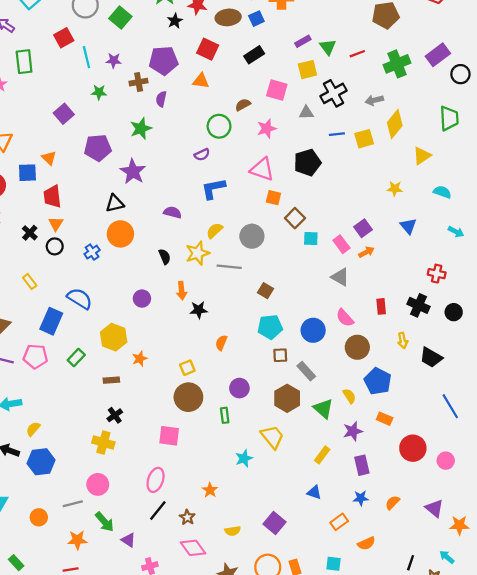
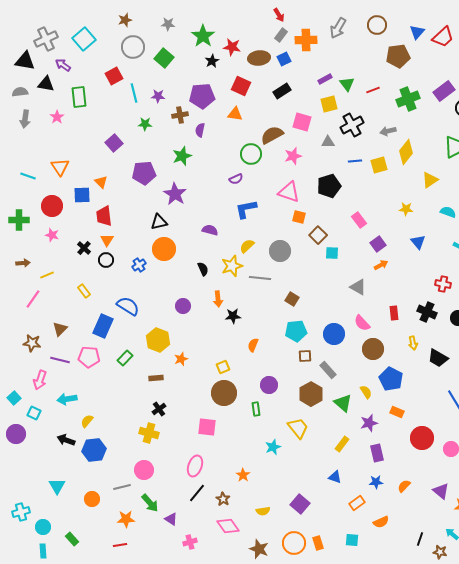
brown semicircle: (243, 105) -> (272, 135), size x1.6
pink rectangle: (341, 244) -> (359, 220), moved

